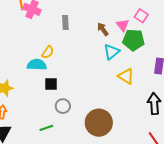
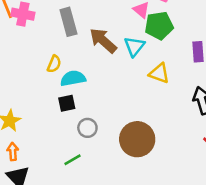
gray rectangle: (65, 23) -> (68, 22), size x1.5
brown arrow: (103, 29) -> (103, 40), moved, size x1.6
cyan semicircle: (37, 65) -> (73, 78), moved

